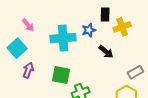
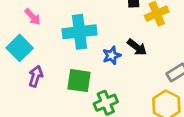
blue star: (89, 30) -> (112, 55), moved

